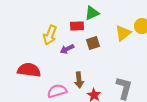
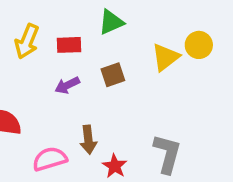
red rectangle: (77, 26) -> (69, 45), moved
yellow arrow: (50, 35) -> (27, 41), moved

